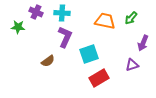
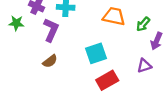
green arrow: (131, 18) -> (143, 24), moved
purple L-shape: (65, 37) -> (51, 30), moved

